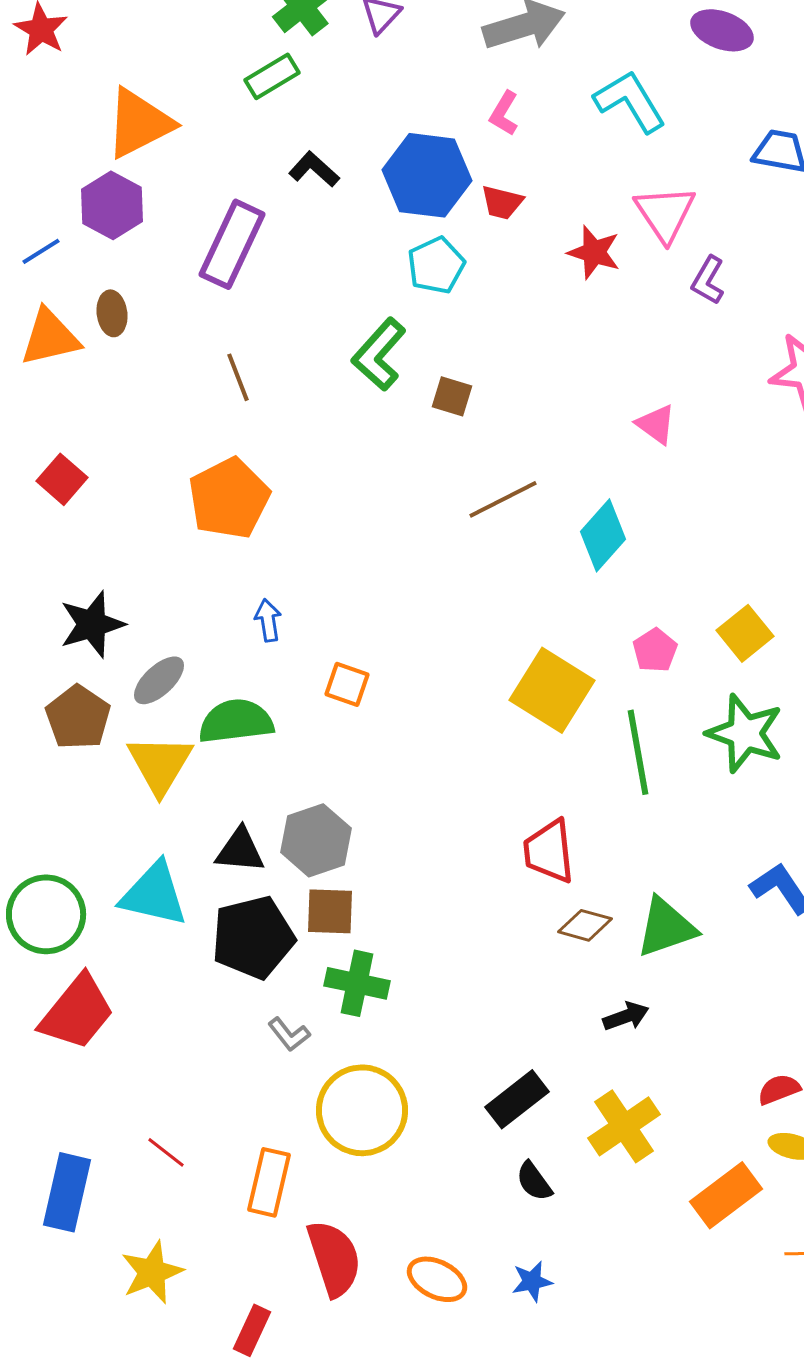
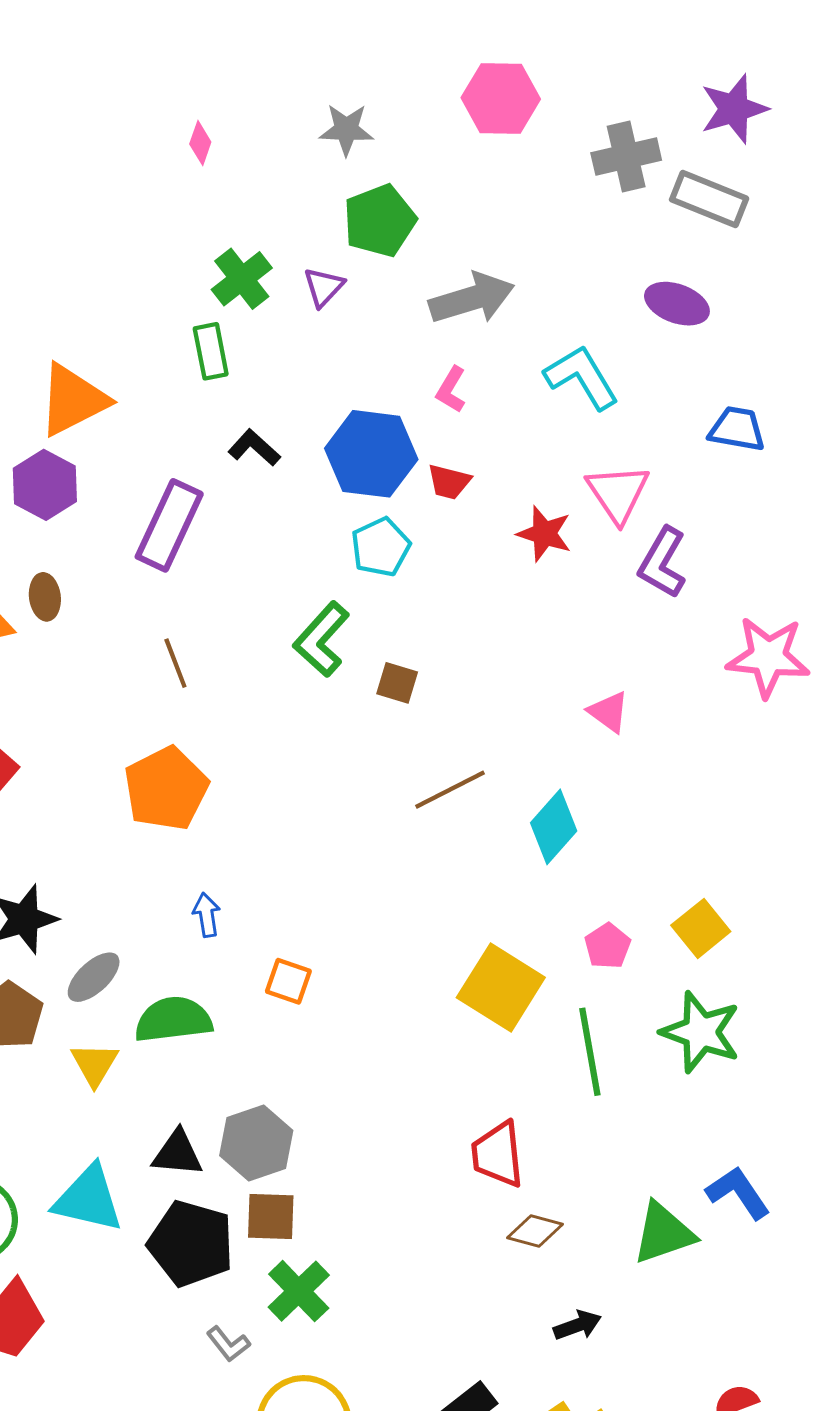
green rectangle: (272, 76) -> (211, 351), turned -70
purple L-shape: (708, 280) -> (662, 563), size x1.4
yellow triangle: (160, 764) -> (95, 1064), size x0.7
green triangle: (666, 927) -> (663, 1233), moved
black pentagon: (253, 937) -> (191, 1243), turned 30
green cross: (357, 983) -> (299, 1291), turned 34

